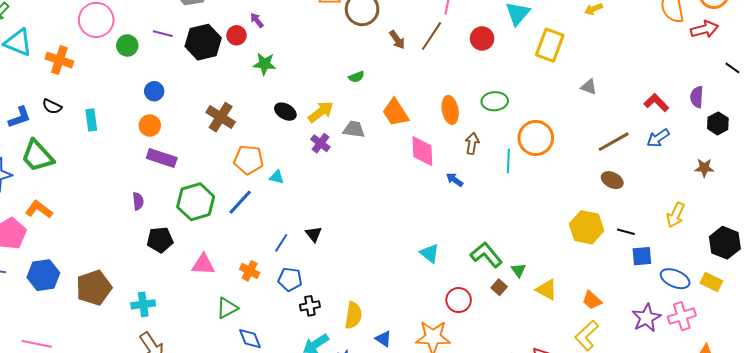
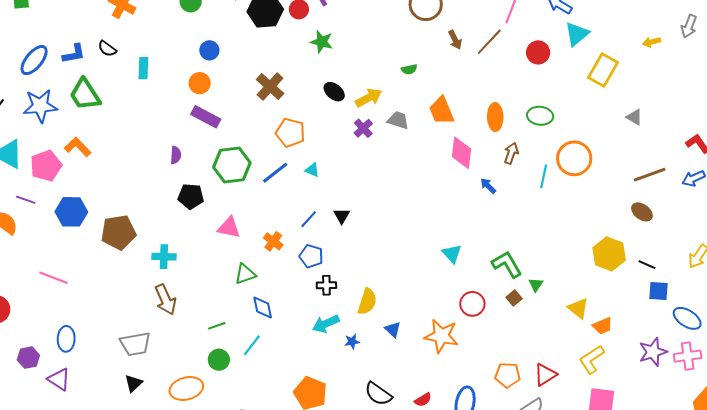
cyan triangle: (277, 177) -> (312, 170), moved
yellow triangle: (547, 290) -> (578, 308), moved
orange trapezoid: (592, 300) -> (603, 326), turned -75

